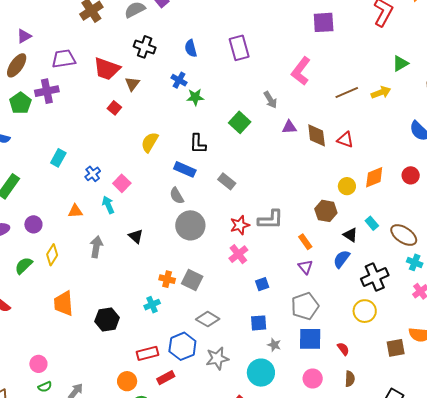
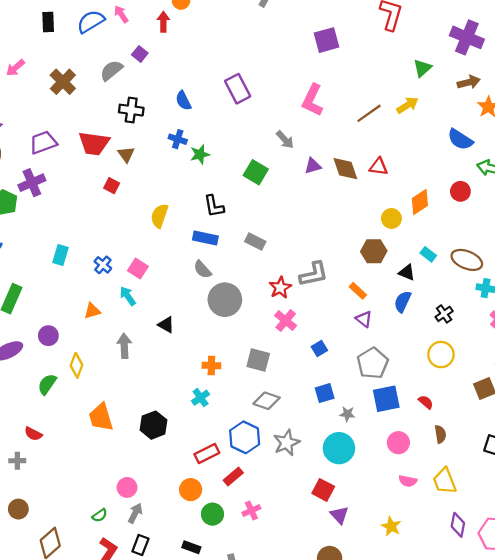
black cross: (375, 277) -> (444, 314), size x0.6
gray square: (192, 280) -> (258, 360), moved
pink circle: (38, 364) -> (127, 487), moved

